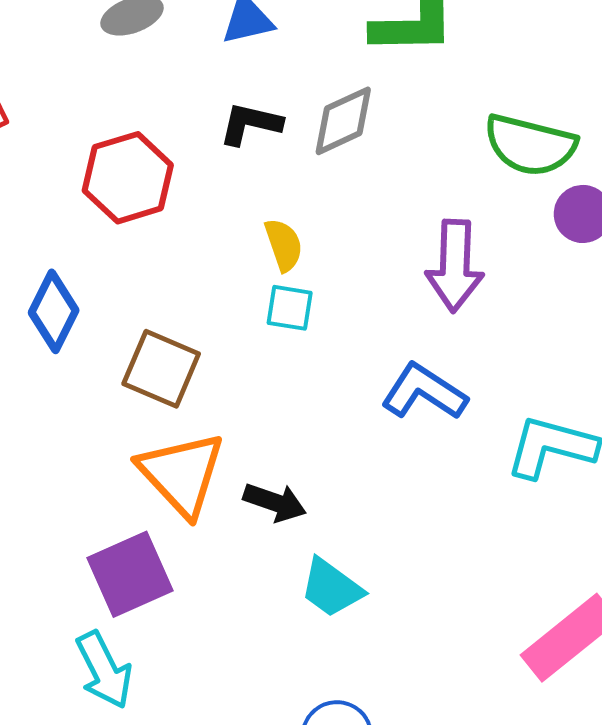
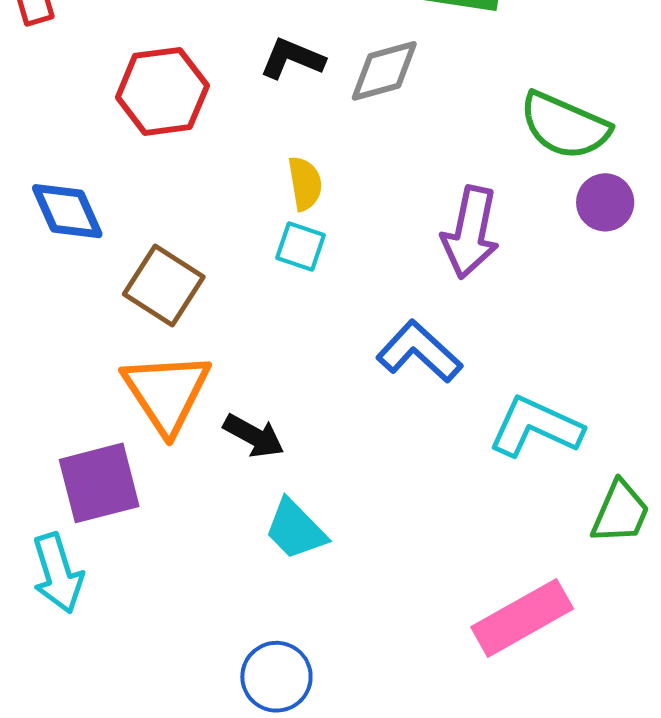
blue diamond: (54, 311) -> (67, 211), turned -60

